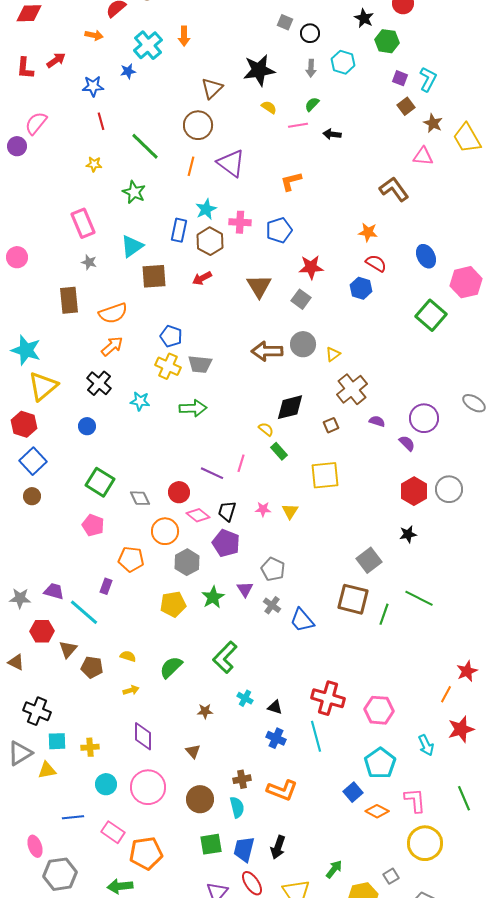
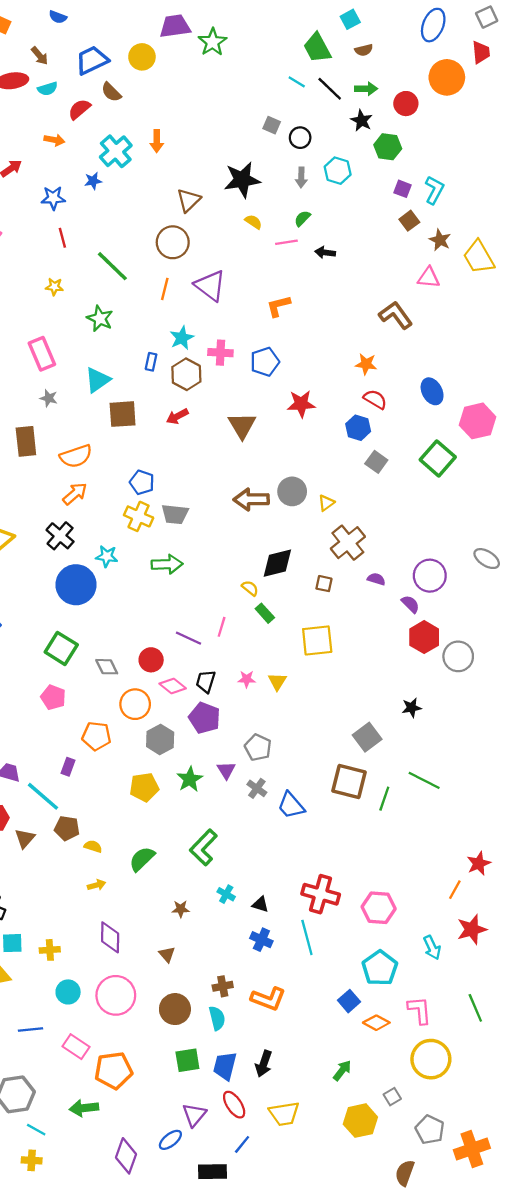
blue rectangle: (179, 230) -> (151, 362), size x0.7
gray square: (301, 299) -> (376, 462), moved
brown square: (331, 425) -> (324, 584), turned 35
blue circle: (87, 426) -> (76, 585), moved, size x2.0
red hexagon: (414, 491) -> (424, 637), moved
brown pentagon: (92, 667) -> (67, 828), moved
green arrow: (334, 869) -> (342, 1070), moved

